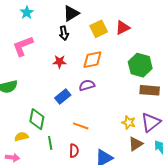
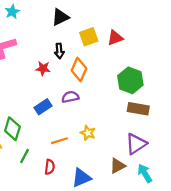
black arrow: (64, 33) -> (59, 51), moved
orange diamond: (92, 60) -> (79, 70), turned -60
yellow star: (129, 122) -> (88, 133), moved
orange line: (81, 126) -> (59, 141), turned -42
green line: (50, 143) -> (24, 156), turned 32

